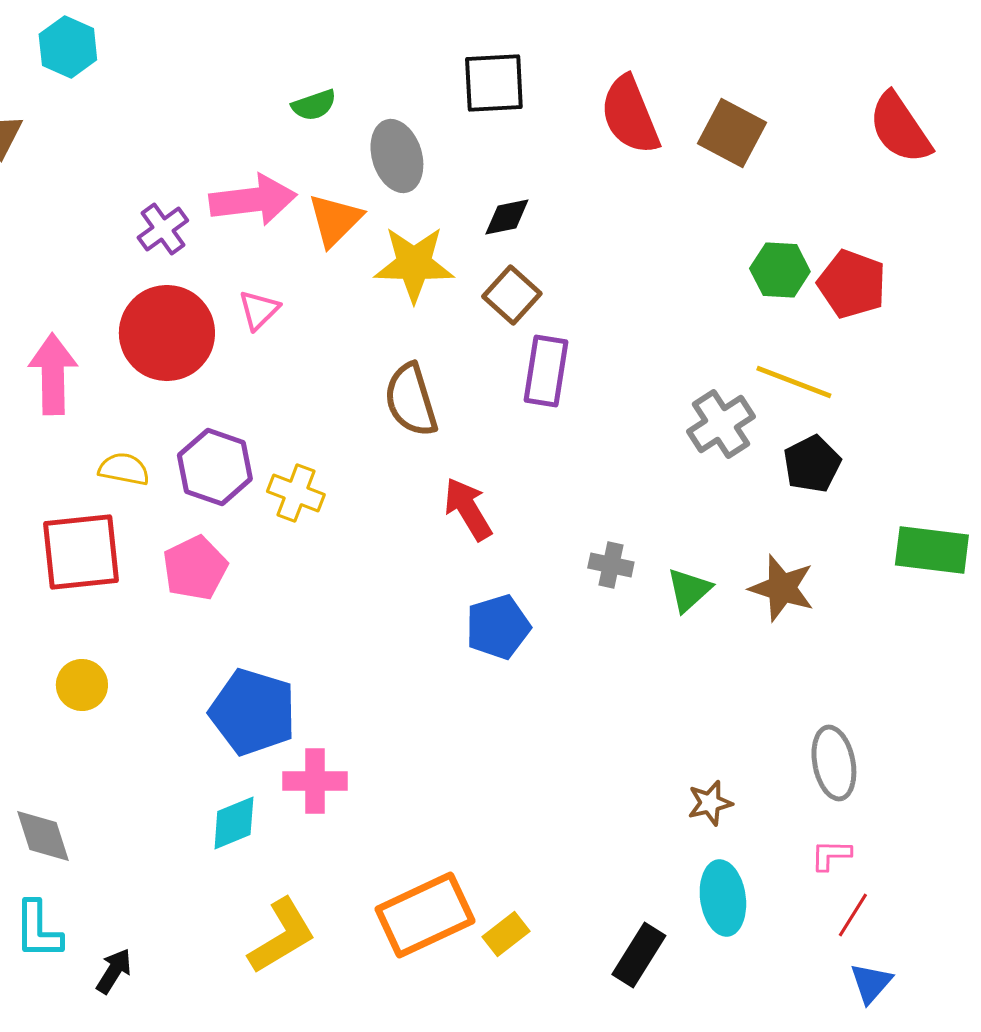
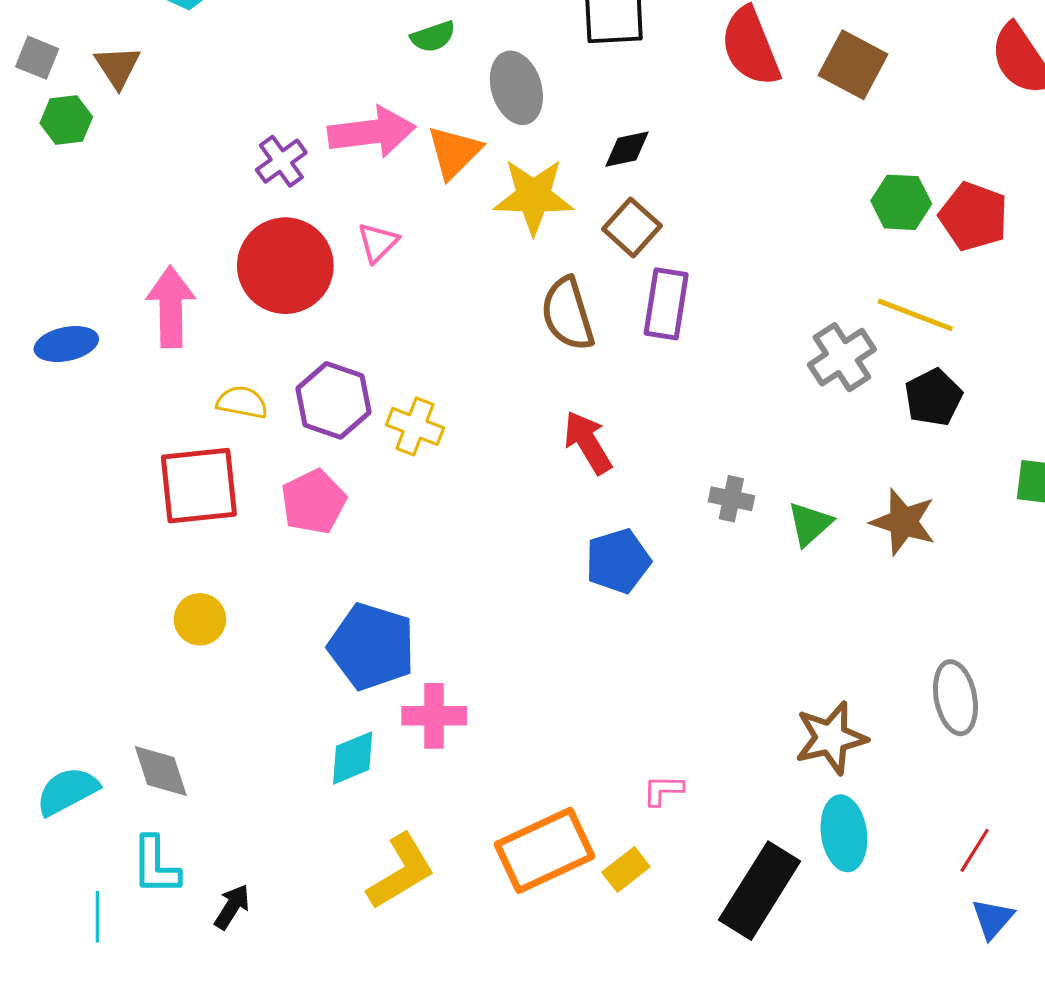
brown semicircle: (411, 400) -> (568, 314), moved
brown star: (710, 803) -> (831, 738), size x1.6
pink L-shape: (831, 855) -> (663, 790), moved
black rectangle: (639, 955) -> (760, 891), size x1.5

